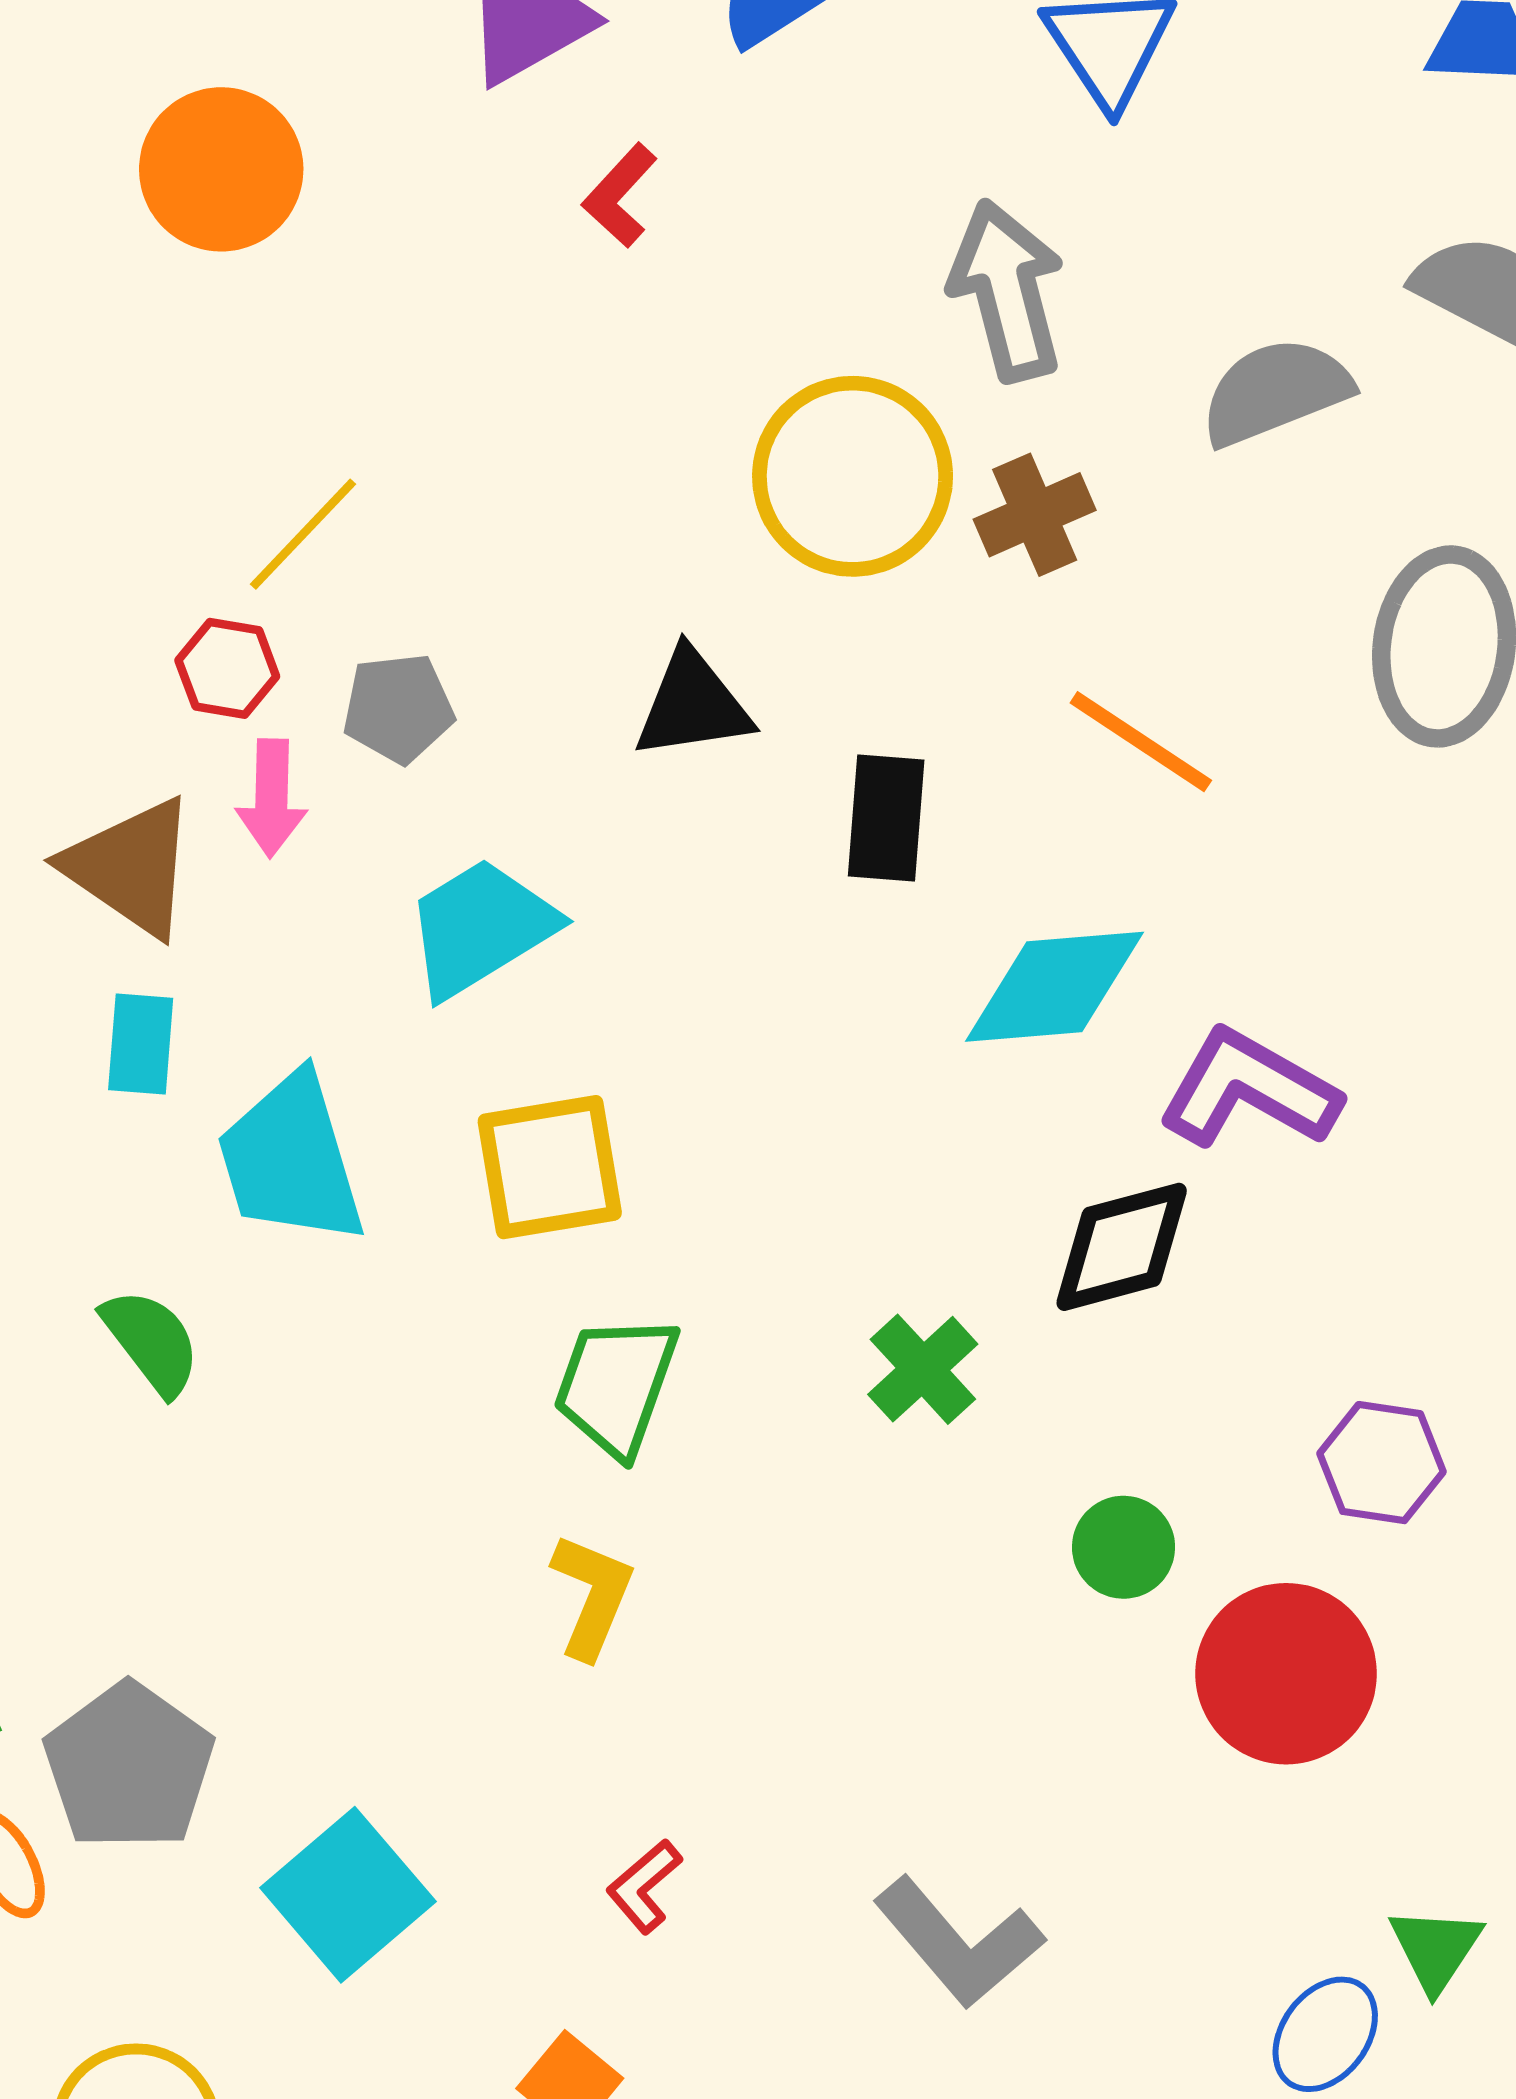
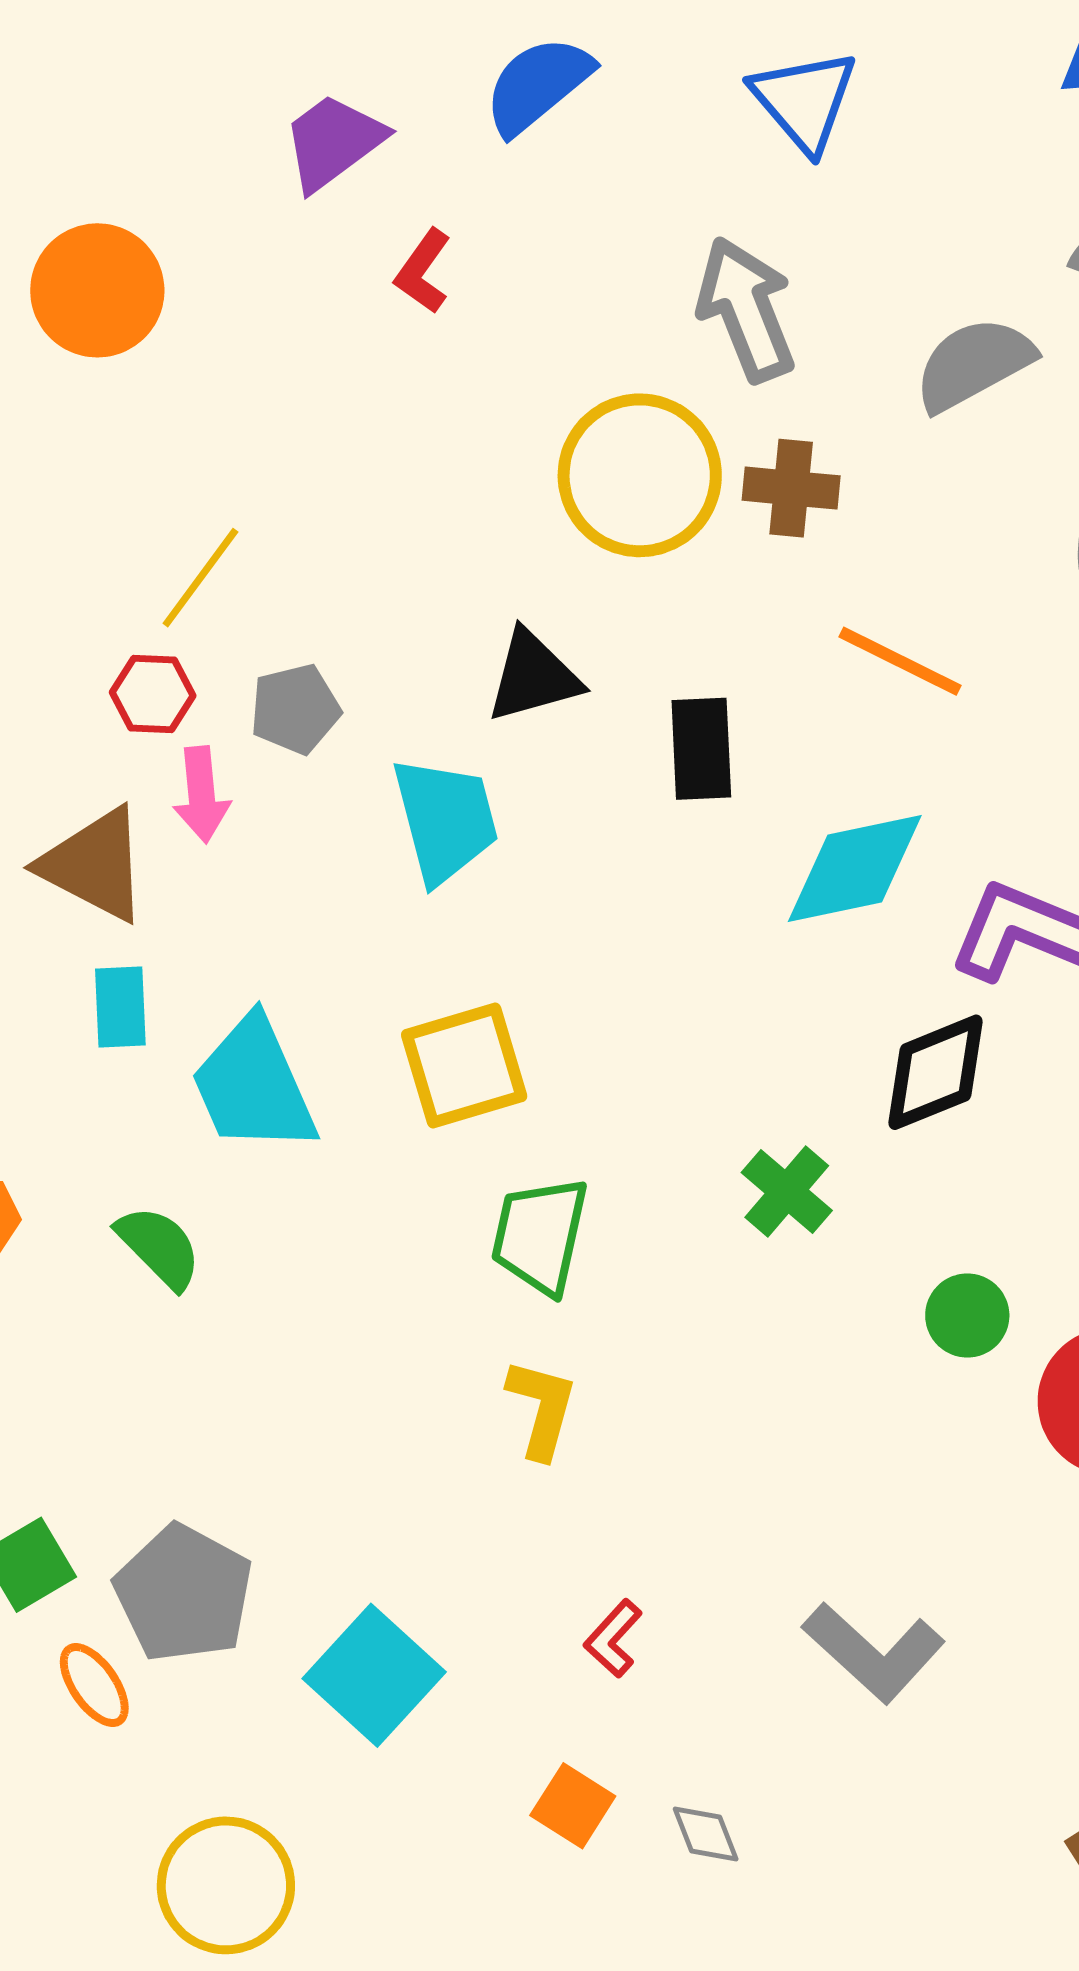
brown cross: (1035, 515) -> (791, 488), turned 36
cyan trapezoid: (480, 928) -> (445, 820), moved, turned 114

